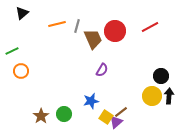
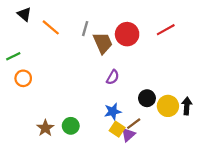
black triangle: (22, 13) -> (24, 14), turned -40
orange line: (57, 24) -> (51, 27), moved, turned 54
black circle: (161, 76) -> (147, 98), moved
blue star: (91, 101) -> (113, 111), moved

